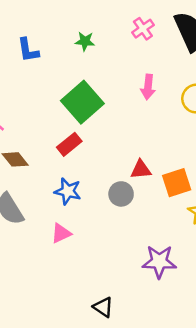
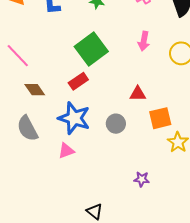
red triangle: (141, 169) -> (138, 94), moved
blue star: (68, 191) -> (74, 118), size x1.5
purple star: (159, 262) -> (142, 179), size x0.6

